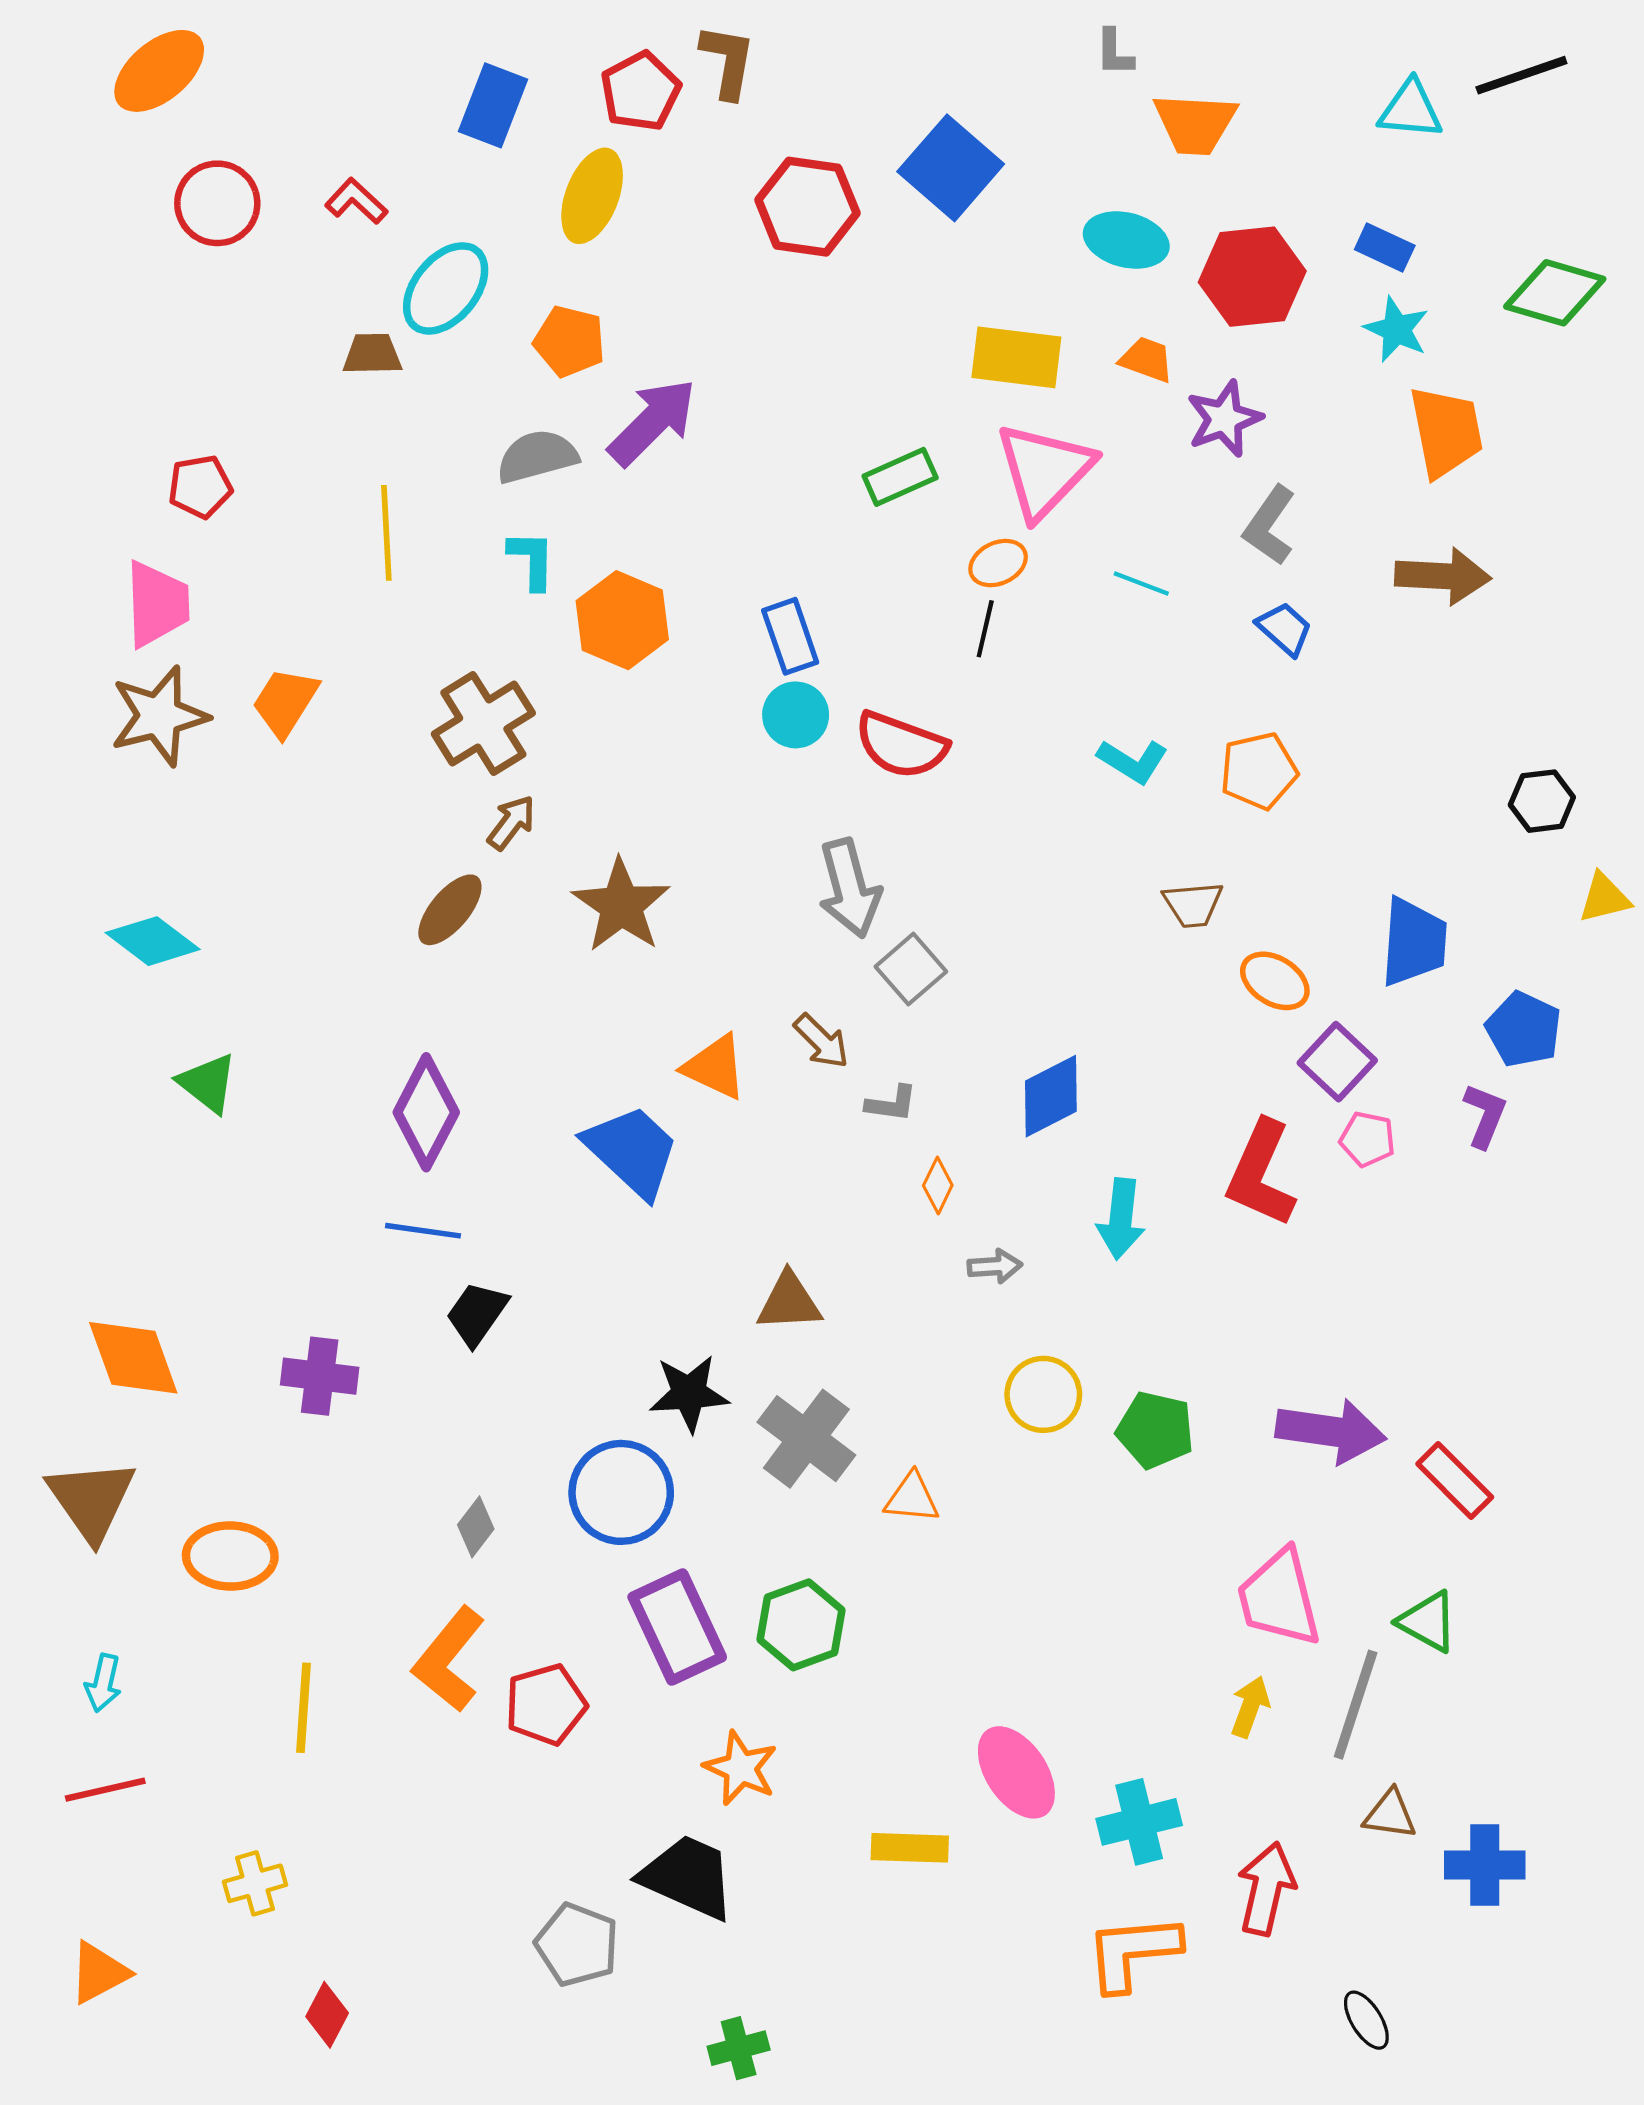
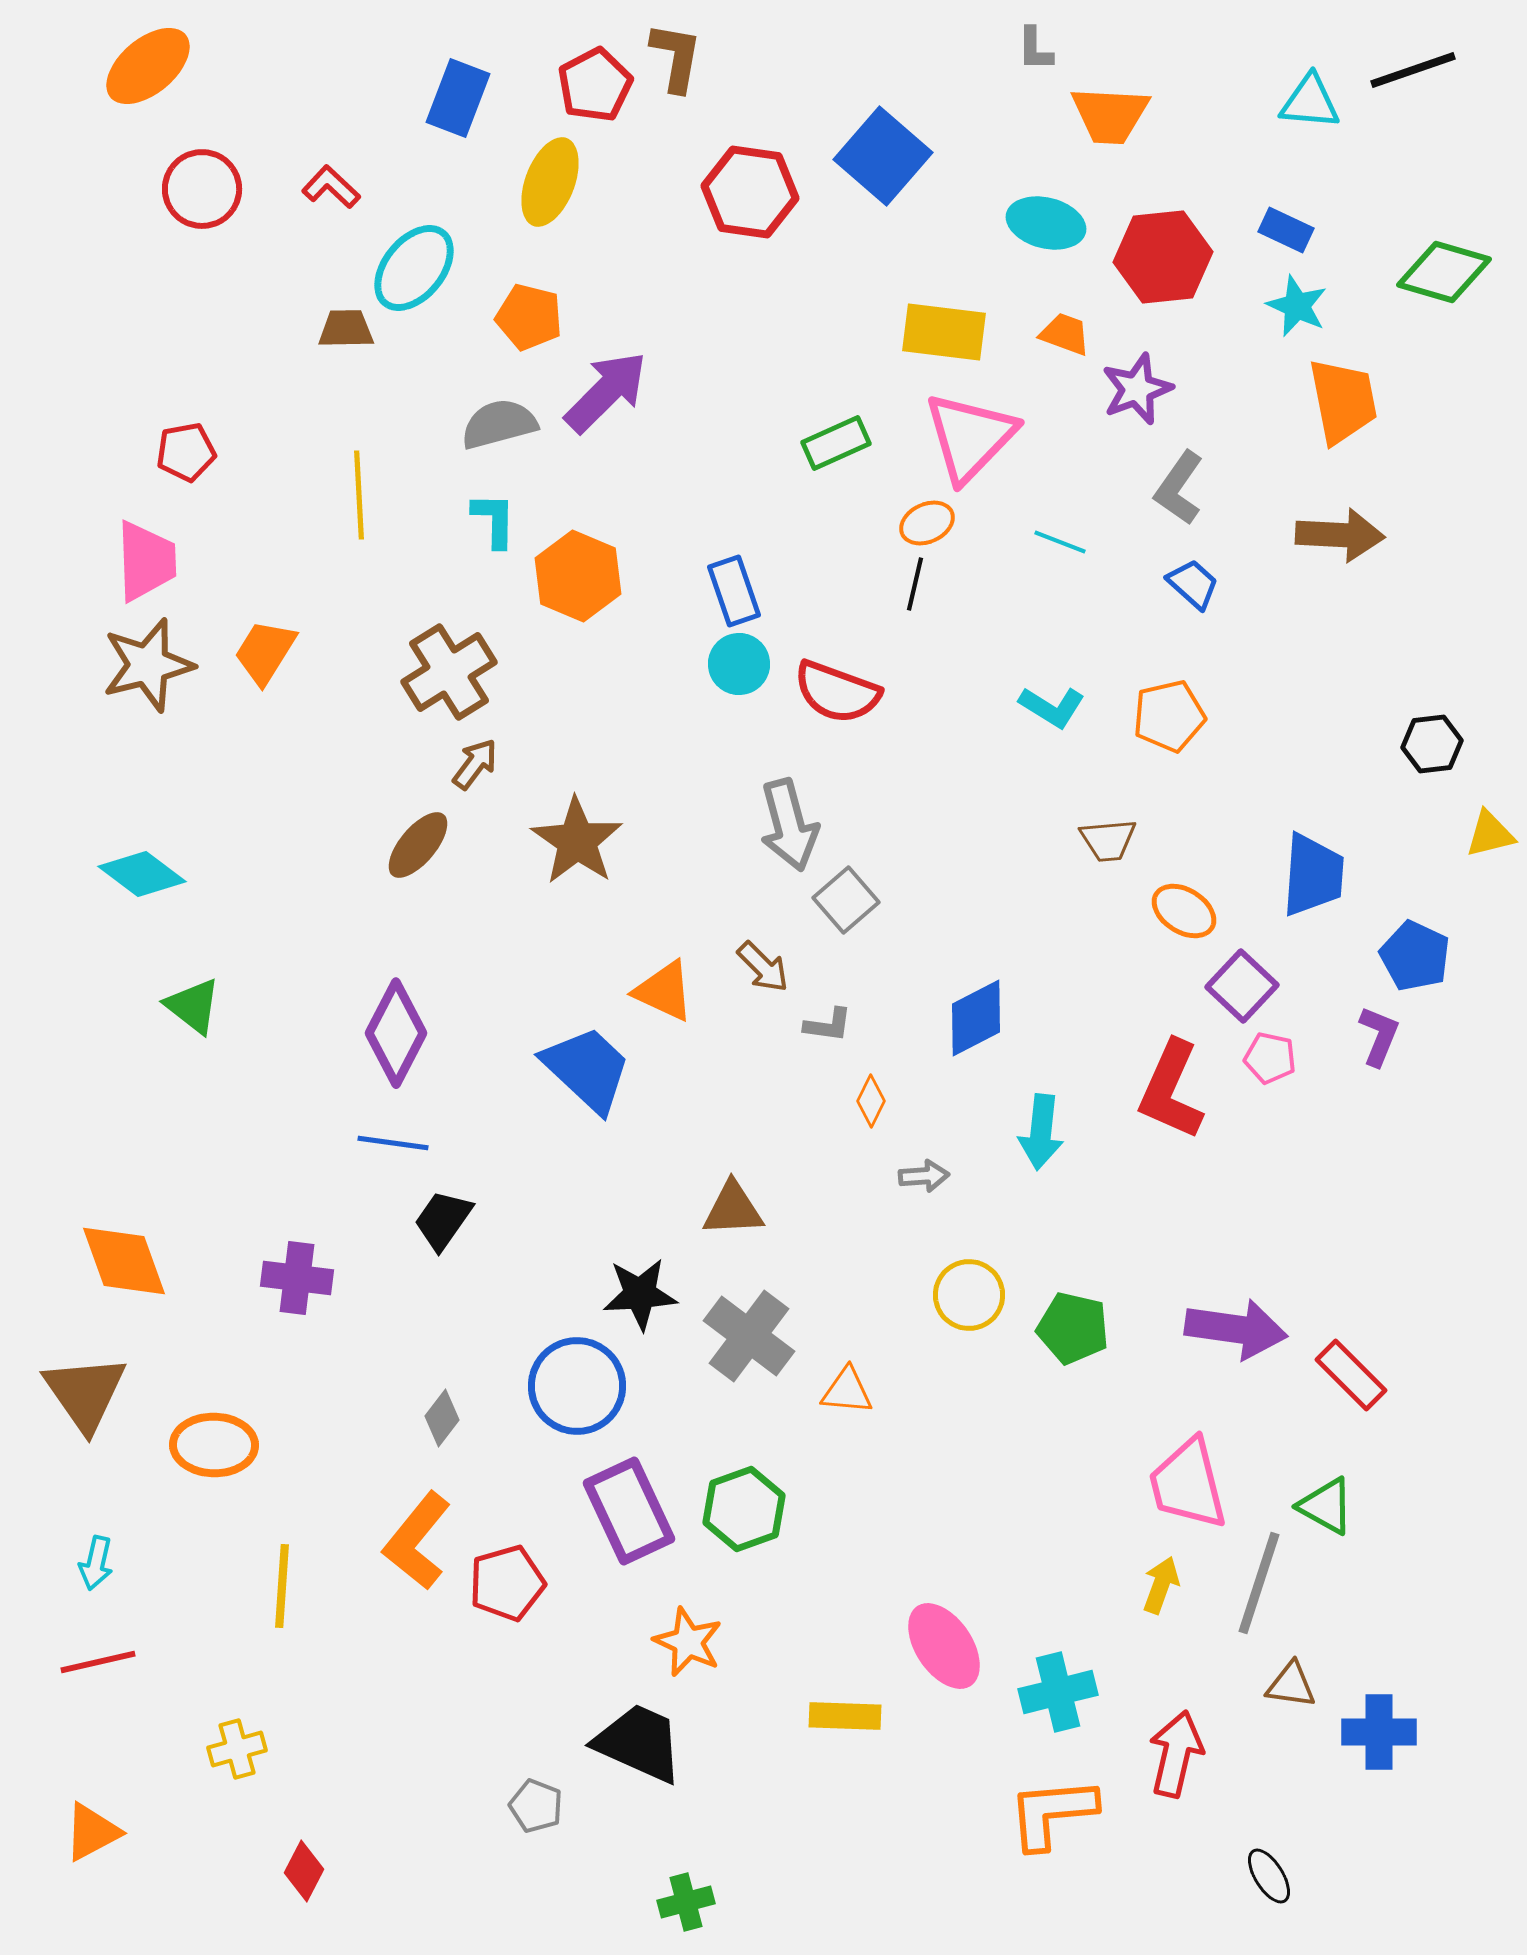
gray pentagon: (577, 1945) -> (536, 1806), size x0.7

